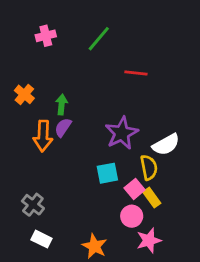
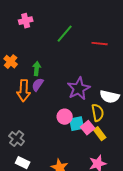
green line: (99, 39) -> (65, 34), moved
red line: (136, 73) -> (100, 44), moved
white semicircle: (166, 145) -> (110, 97), turned 42
cyan square: (107, 173) -> (77, 124), moved
pink circle: (132, 216) -> (65, 117), moved

